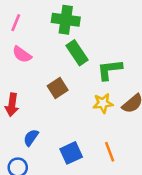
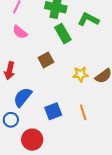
green L-shape: (110, 70) -> (88, 19), moved, turned 30
blue semicircle: (31, 138) -> (23, 97), size x1.5

